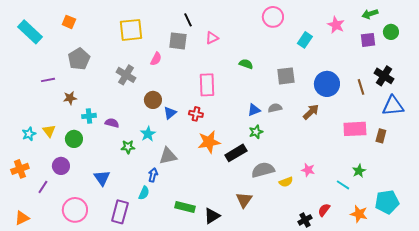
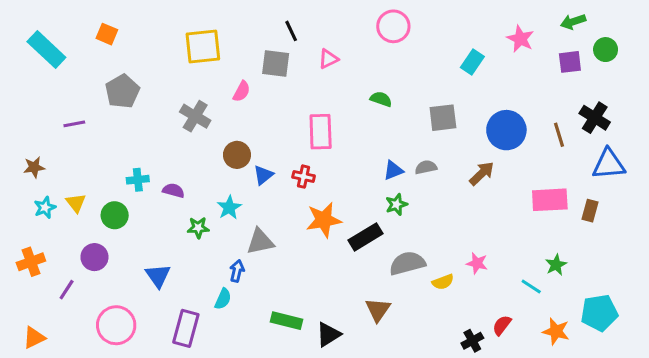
pink circle: (273, 17) -> (393, 26), moved
brown star: (70, 98) -> (34, 167), moved

